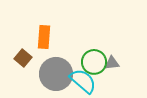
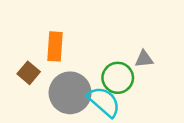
gray triangle: (112, 63) -> (144, 59), moved

